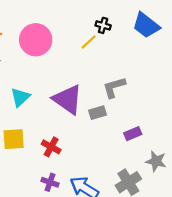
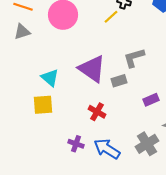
cyan triangle: (20, 97) -> (50, 78), moved, turned -36
red cross: (51, 147) -> (97, 112), moved

